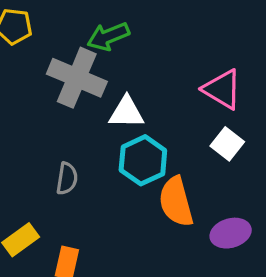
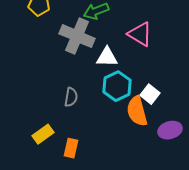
pink triangle: (222, 89) -> (140, 34), moved
white square: (227, 144) -> (150, 94), moved

